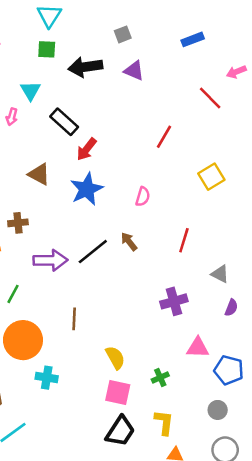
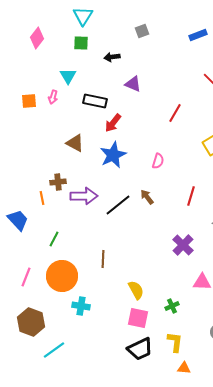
black arrow: (85, 67) -> (112, 57), size x0.6
purple triangle: (134, 71) -> (133, 84), moved
black rectangle: (64, 122) -> (95, 101), turned -30
purple arrow: (50, 260) -> (84, 196), moved
purple cross: (174, 301) -> (183, 245), turned -30
black trapezoid: (120, 431) -> (140, 349), turned 32

